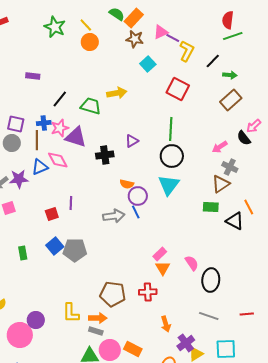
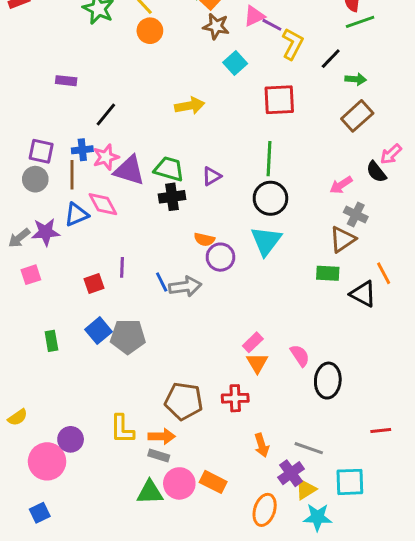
red square: (178, 89) -> (279, 100), turned -30
green trapezoid: (91, 106) -> (169, 169), moved
blue line: (136, 212) -> (162, 282), moved
gray line: (209, 316) -> (309, 448), moved

